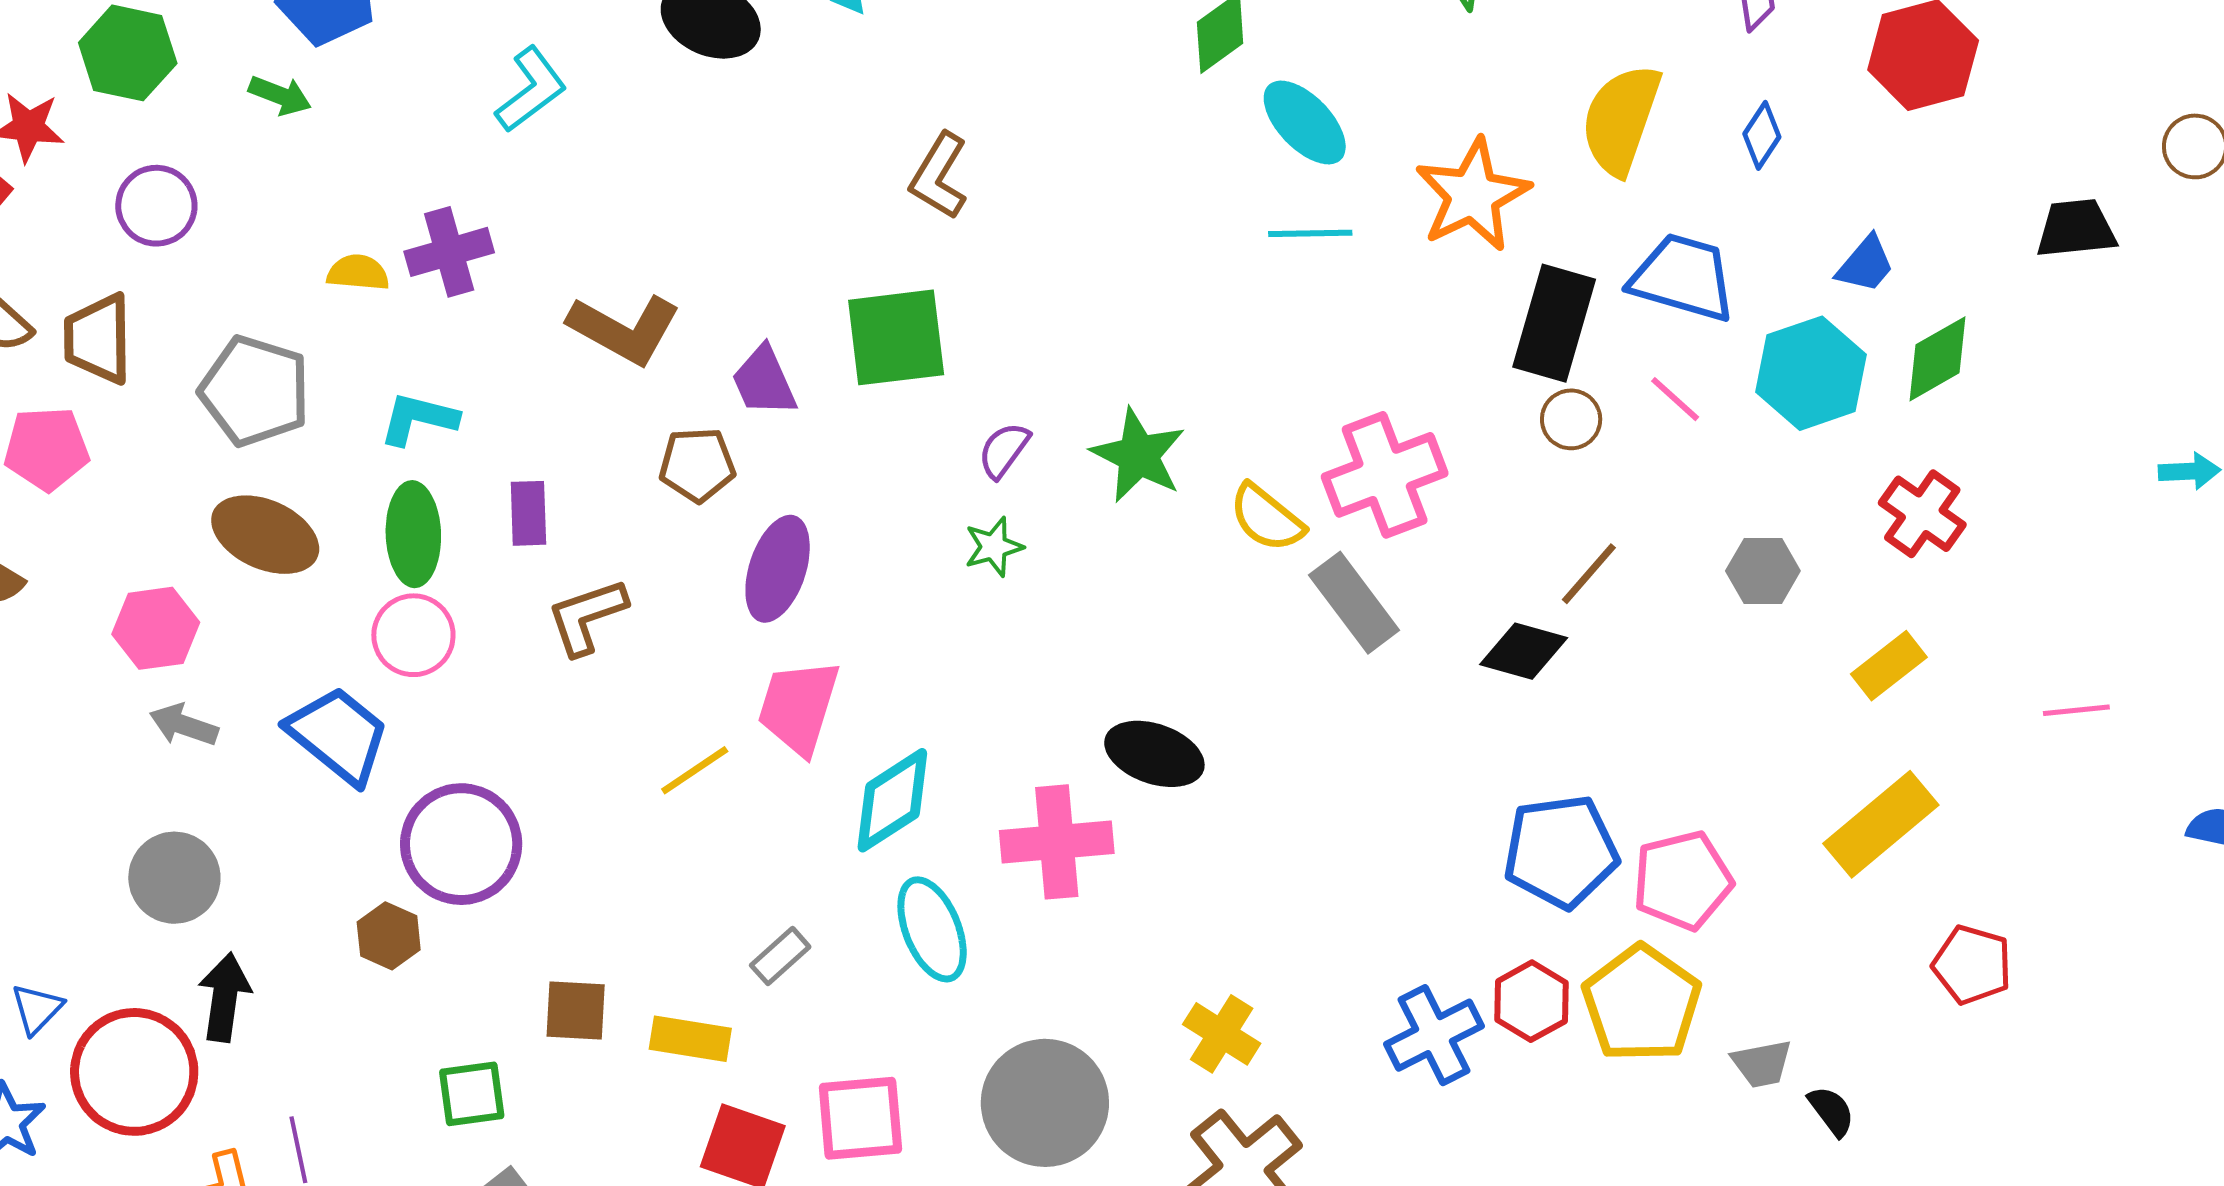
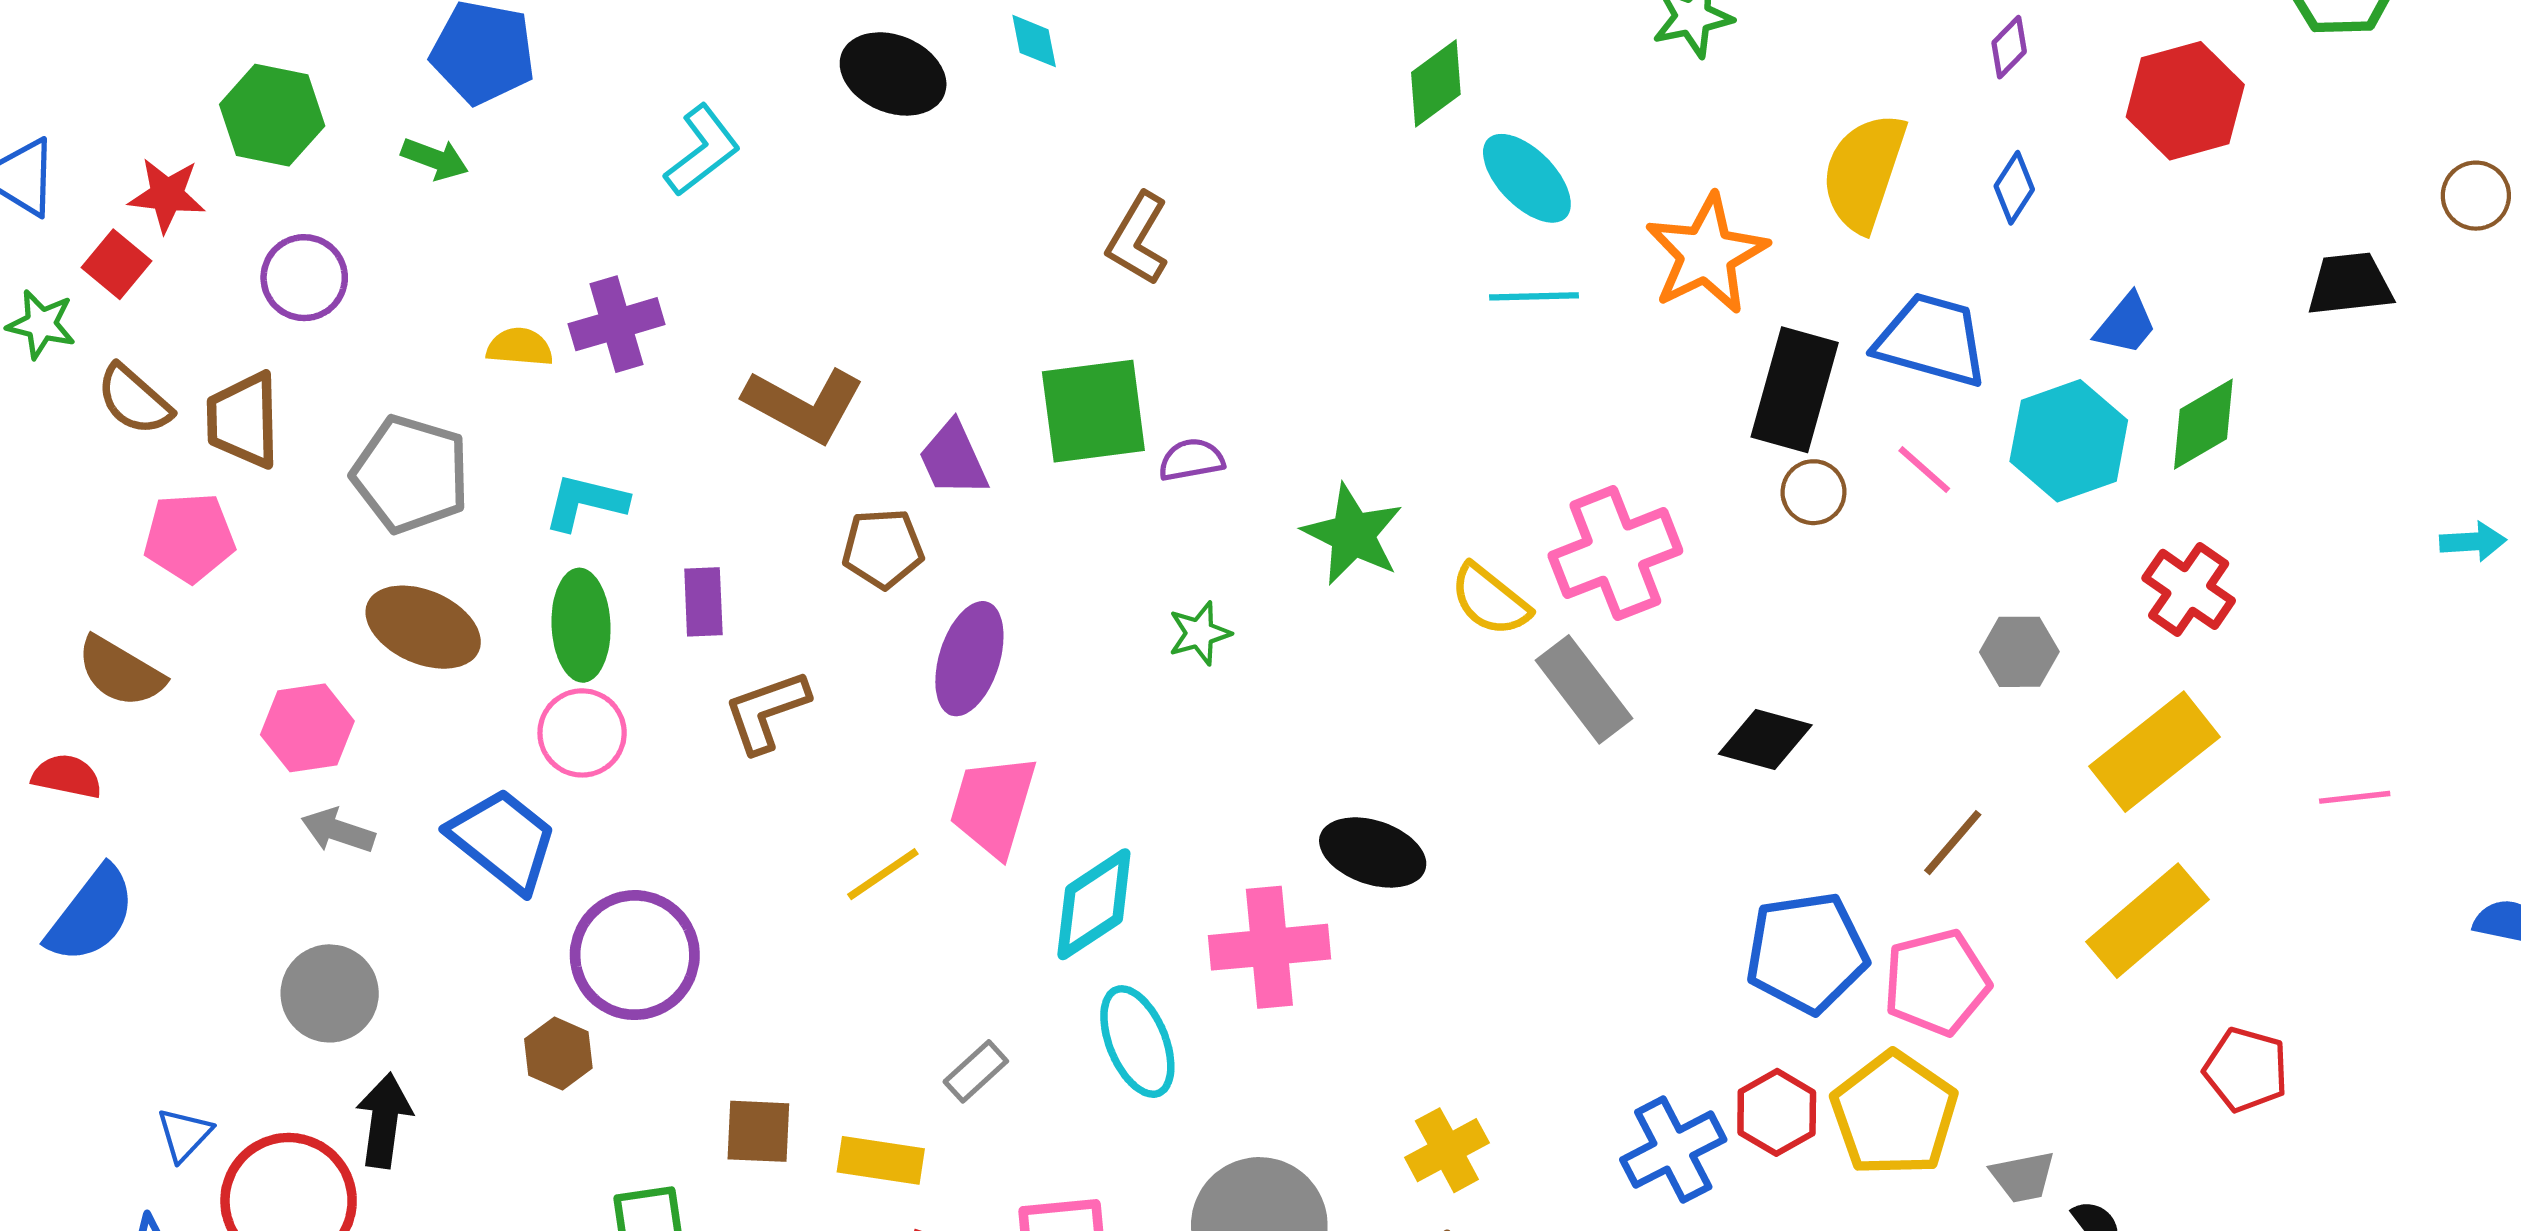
purple semicircle: (1004, 450) -> (1191, 460), moved, turned 44
brown line: (1589, 574) -> (1953, 843), moved
yellow rectangle: (1889, 666) -> (2155, 752), size x1.6
yellow cross: (1222, 1034) -> (1447, 1150), turned 30

